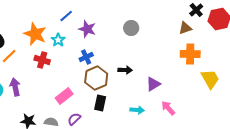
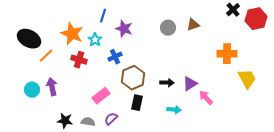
blue line: (66, 16) -> (103, 16), turned -32
brown triangle: (185, 28) -> (193, 25), moved
blue cross: (86, 57) -> (115, 57), moved
black arrow: (125, 70) -> (167, 83), moved
pink arrow: (168, 108) -> (206, 98), moved

